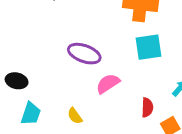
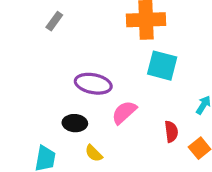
cyan square: (148, 47) -> (162, 66), turned 32
black ellipse: (17, 81) -> (75, 123), moved

